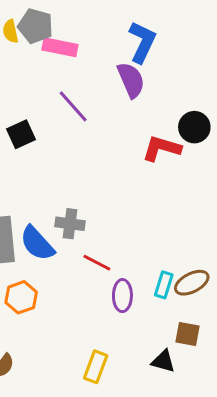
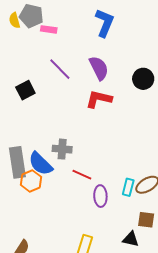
pink rectangle: (60, 47) -> (49, 29), size x0.7
purple semicircle: (131, 80) -> (99, 68), moved
red L-shape: (162, 148) -> (99, 99), moved
orange hexagon: (21, 297) -> (31, 181), moved

